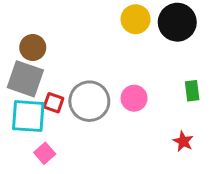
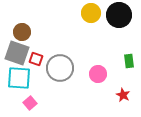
pink circle: (134, 98) -> (98, 74), moved
red square: (54, 103) -> (36, 59), moved

